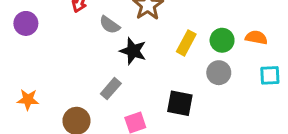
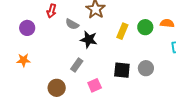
purple circle: (26, 23) -> (27, 28), moved
gray circle: (219, 73) -> (146, 68), moved
orange star: (28, 100) -> (23, 60), moved

